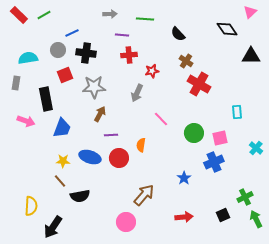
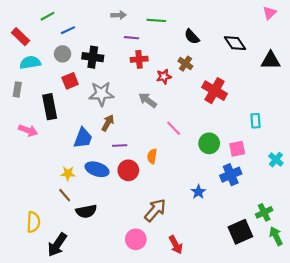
red rectangle: (19, 15) -> (20, 37), moved
black diamond: (227, 29) -> (235, 43), moved
blue line: (72, 33) -> (68, 30), moved
brown cross: (186, 61) -> (185, 64), moved
gray arrow: (137, 93) -> (148, 100), turned 102
blue trapezoid: (62, 128) -> (83, 138), moved
black square: (223, 215) -> (240, 232), size x1.6
red arrow: (184, 217) -> (176, 245), moved, turned 66

